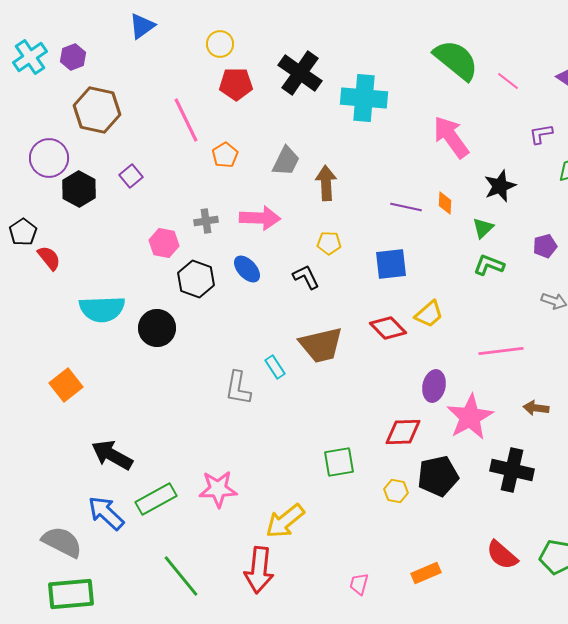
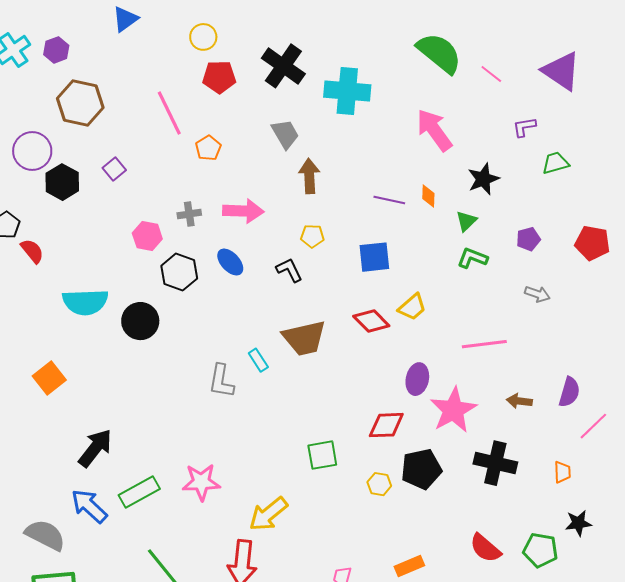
gray trapezoid: (286, 161) -> (285, 134), moved, turned -56
black arrow: (112, 455) -> (95, 448), turned 99

